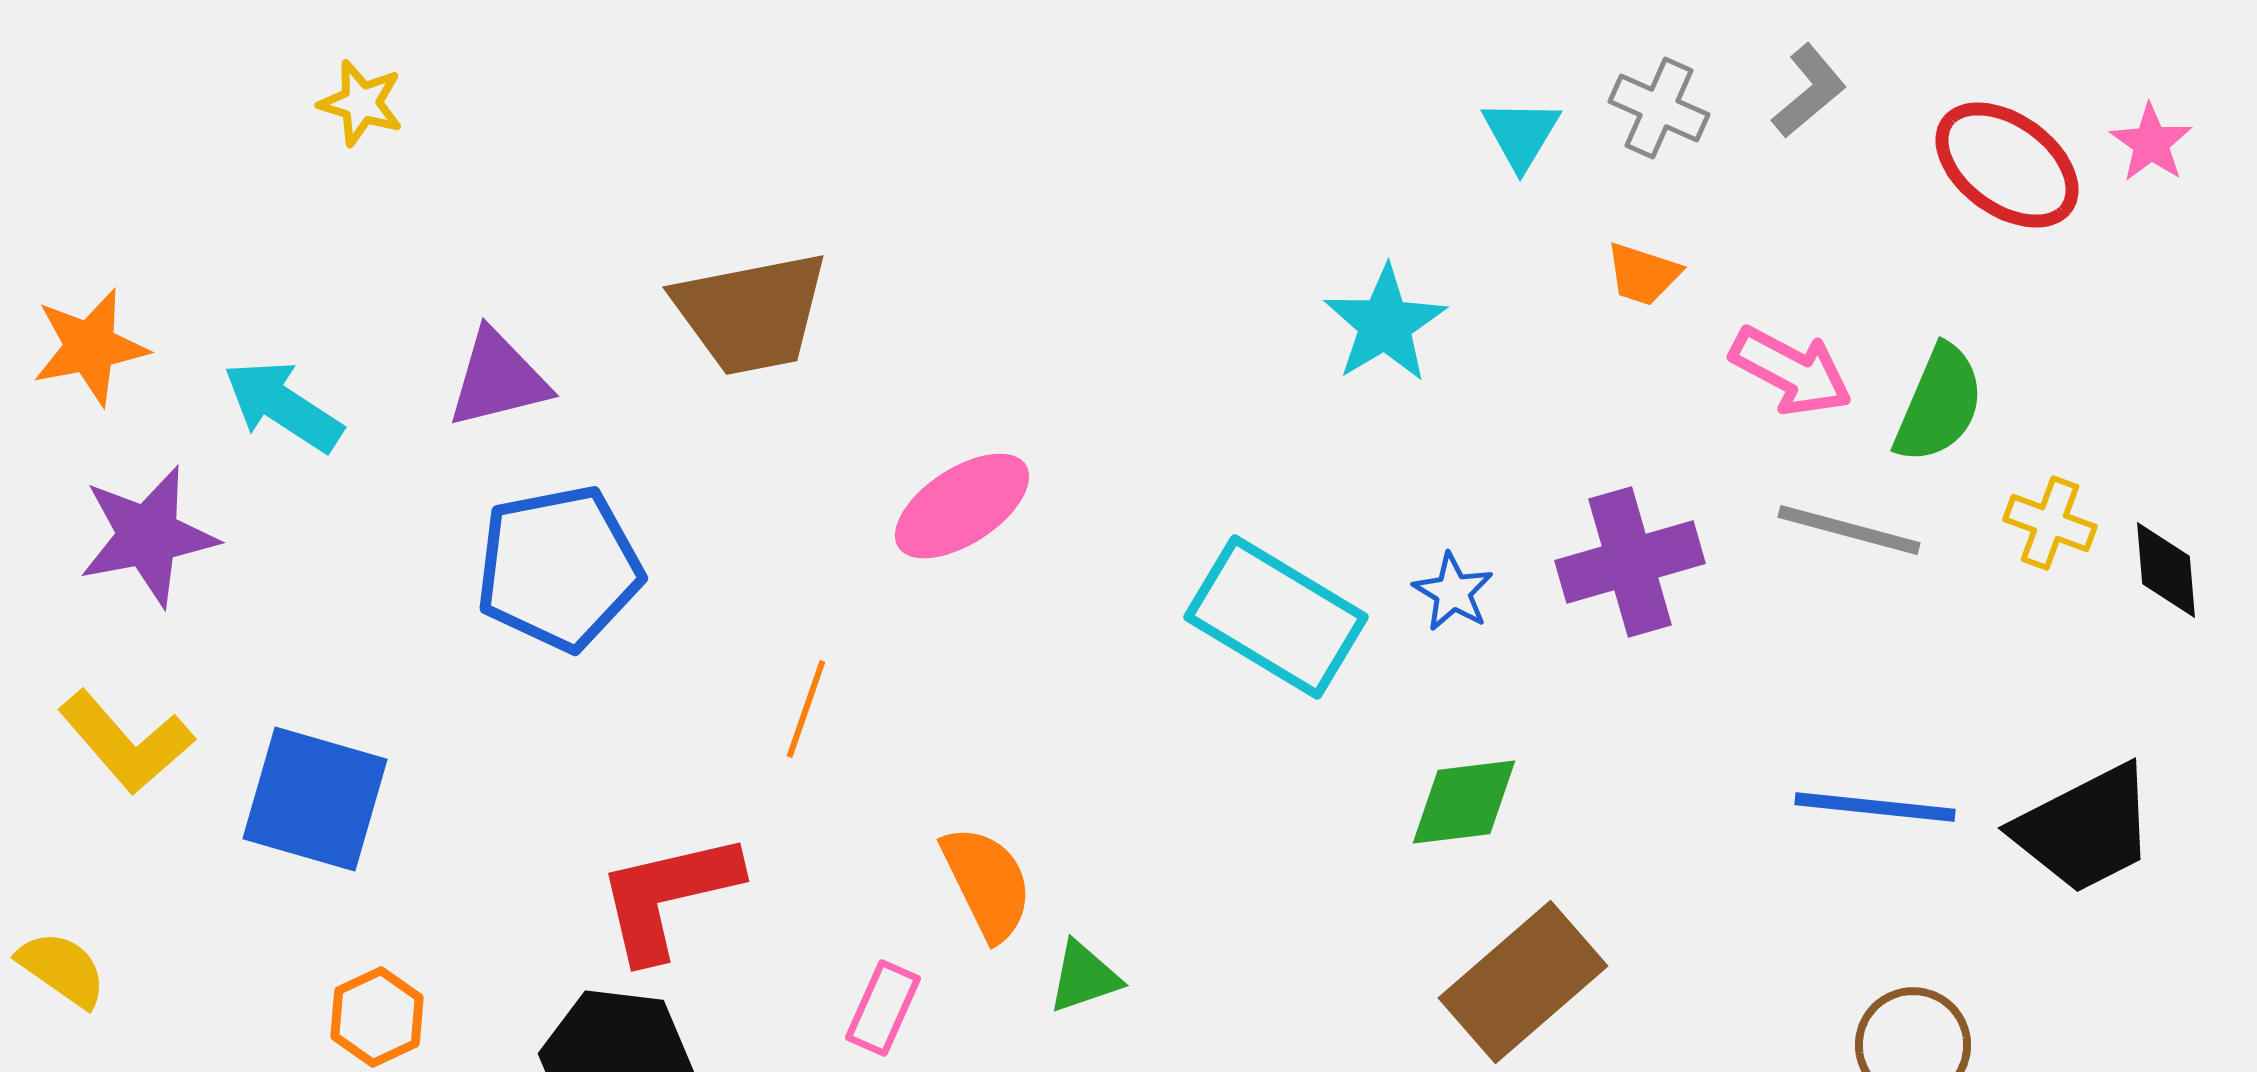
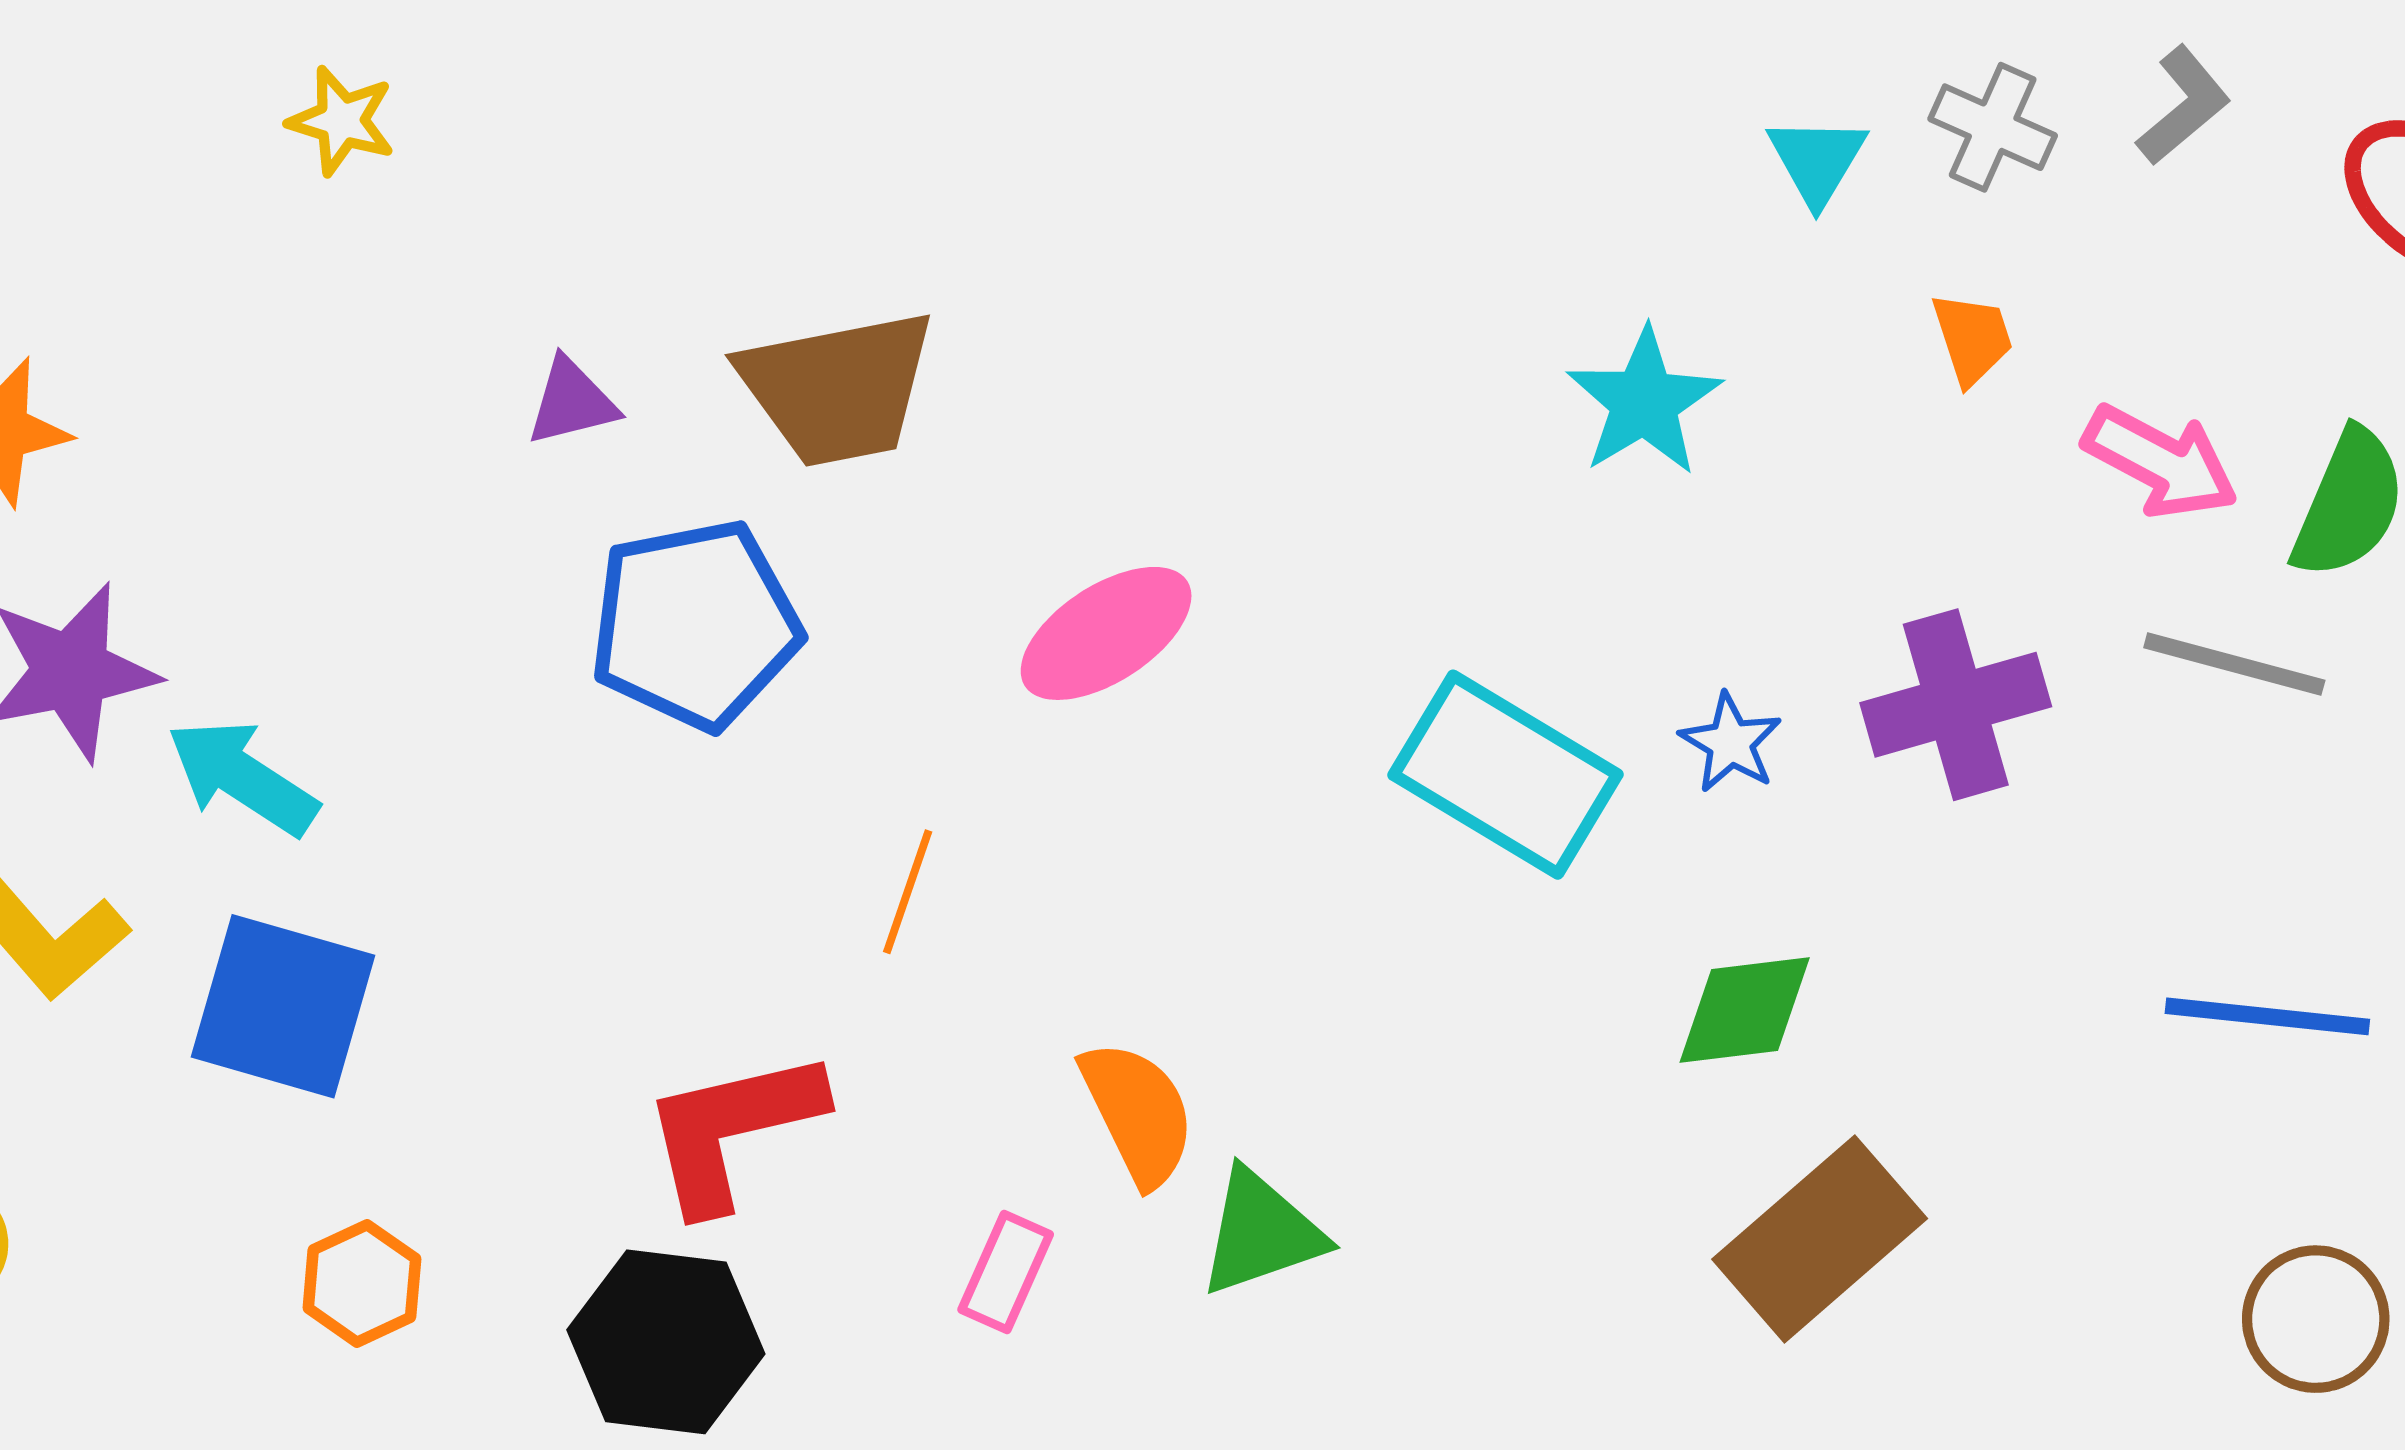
orange trapezoid: (1643, 274) -> (1972, 338), turned -126
purple triangle: (498, 379) -> (572, 402), moved, size x0.7
cyan arrow: (283, 406) -> (242, 777), moved
blue pentagon: (559, 568) -> (695, 625), moved
green triangle: (1084, 977) -> (1261, 1233), size x1.4

